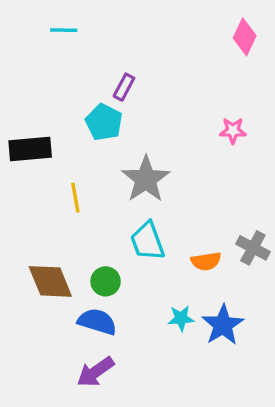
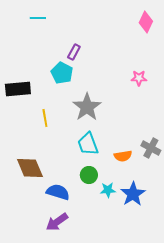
green circle: (106, 281) -> (89, 175), moved

